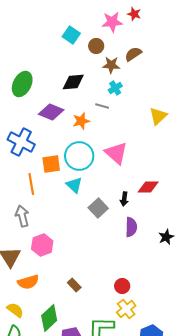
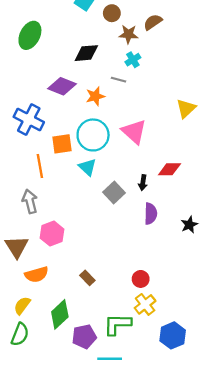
green ellipse: (22, 84) -> (30, 35), moved
yellow triangle: (158, 116) -> (186, 108), moved
yellow semicircle: (15, 310) -> (22, 306), turned -90

